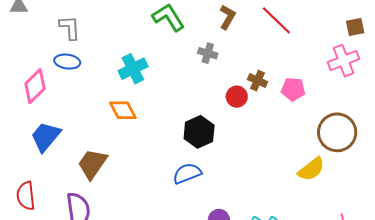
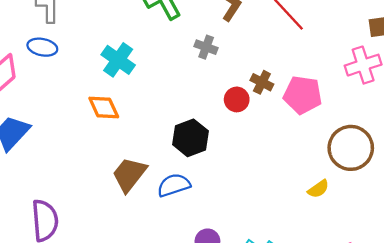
cyan cross: (133, 69) -> (118, 60), turned -32
pink pentagon: (293, 89) -> (303, 95), size x1.4
brown trapezoid: (92, 164) -> (129, 175), moved
yellow semicircle: (311, 169) -> (318, 189), size x0.7

